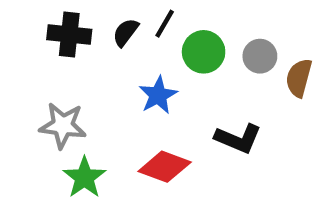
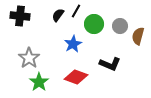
black cross: (69, 35) -> (20, 16), moved
gray star: (63, 125) -> (29, 58), turned 30

